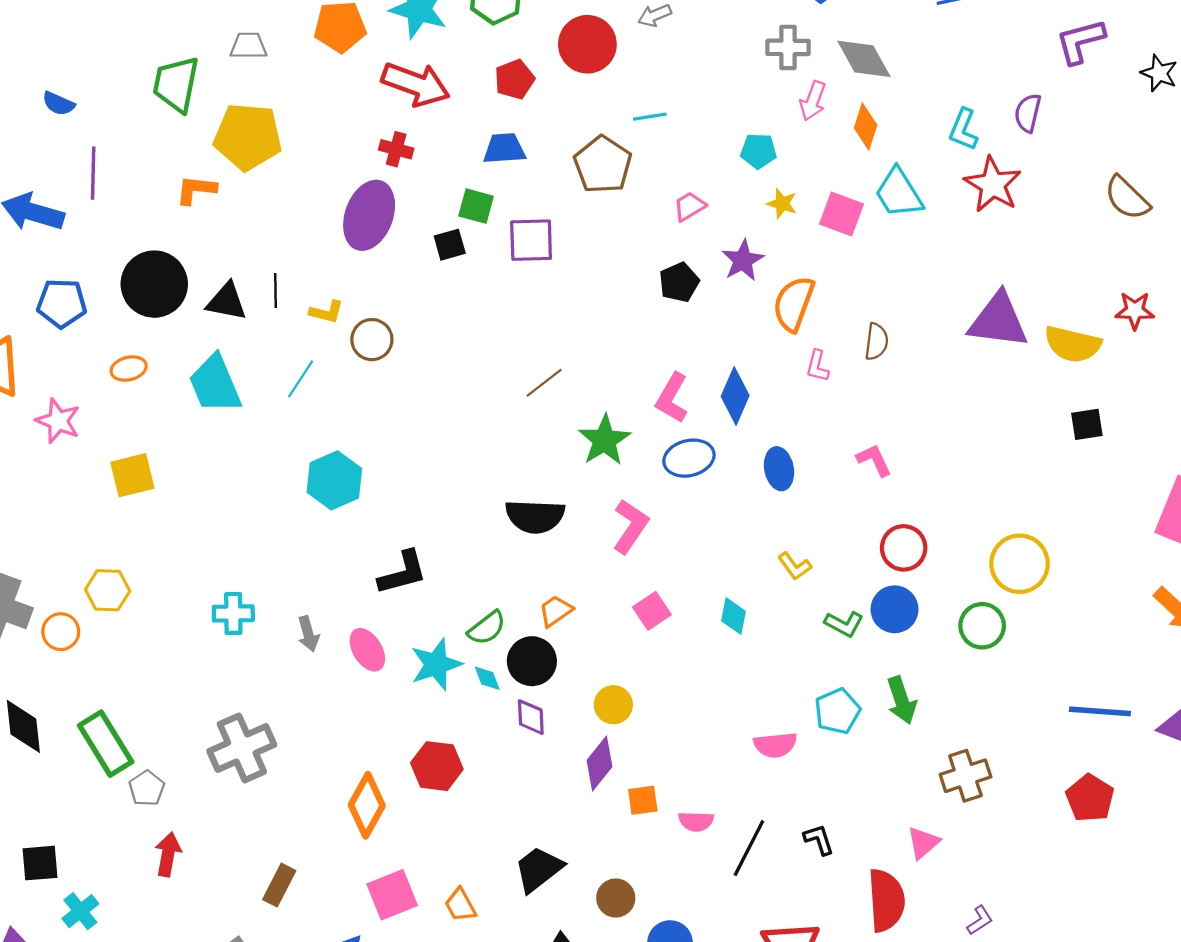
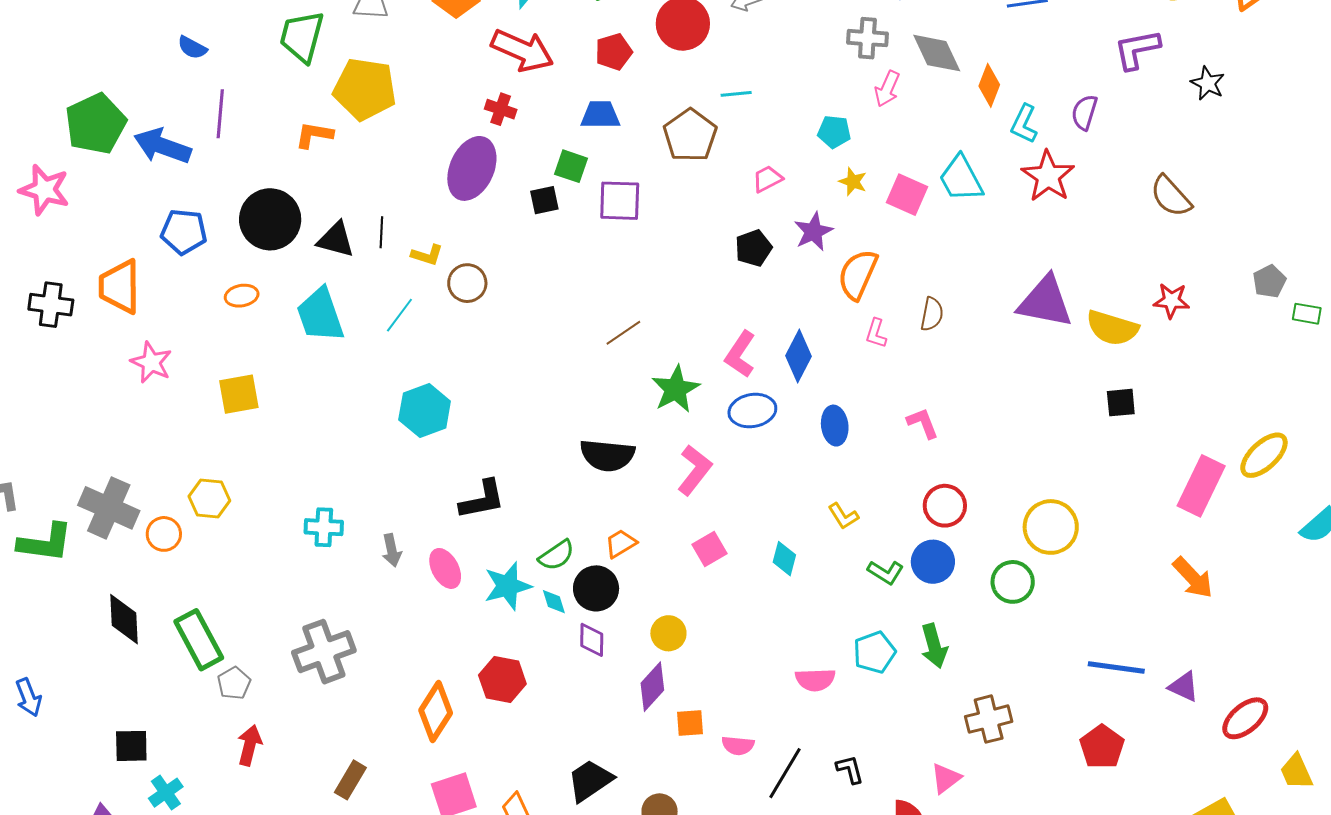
orange diamond: (866, 126) -> (989, 85), moved
pink star: (58, 421) -> (151, 362), moved

